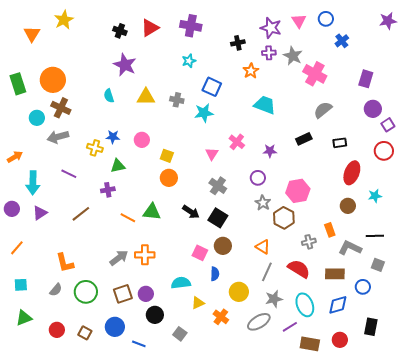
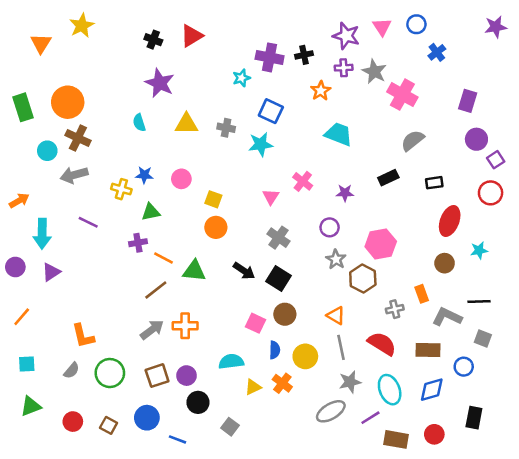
purple cross: (191, 26) -> (270, 57), moved
brown line: (81, 214) -> (156, 290), moved
orange line: (128, 218) -> (164, 258), moved
gray line: (267, 272) -> (341, 347), turned -36
yellow circle: (239, 292) -> (305, 356), moved
orange cross: (221, 317) -> (282, 383), moved

